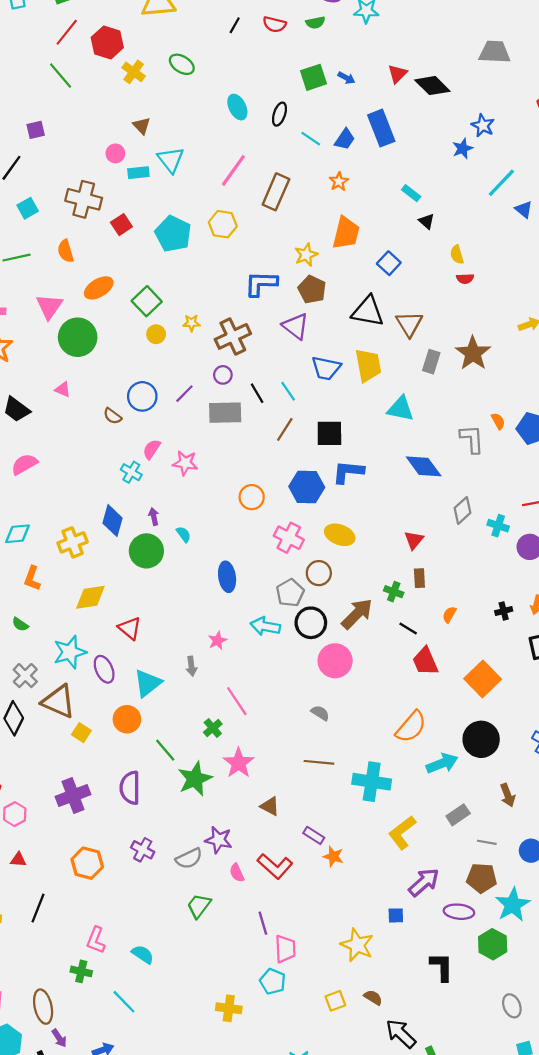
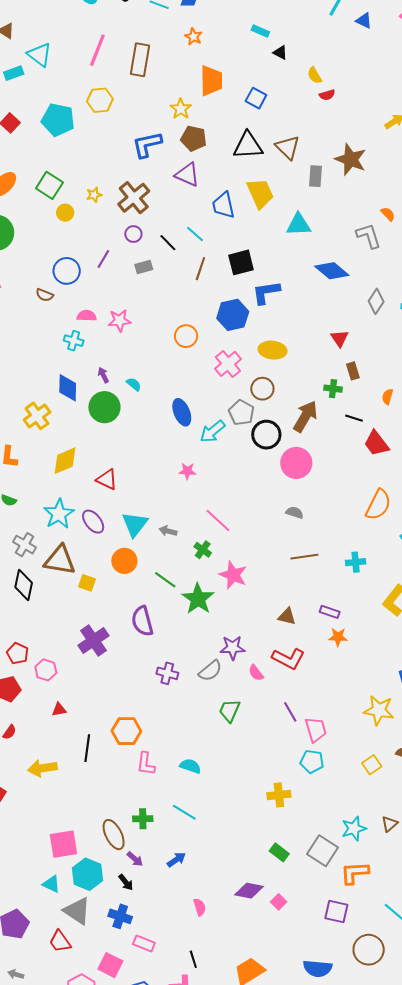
blue trapezoid: (326, 368) -> (223, 205), turned 80
gray rectangle: (225, 413) -> (144, 267), size x0.6
pink semicircle: (152, 449) -> (87, 316), turned 72
pink cross: (289, 538) -> (228, 364), turned 36
cyan arrow: (265, 626) -> (213, 431), moved, turned -36
pink star: (217, 641) -> (187, 471), turned -30
gray arrow: (191, 666) -> (168, 531), moved, turned 126
cyan cross: (372, 782) -> (356, 562), size x0.6
brown triangle: (270, 806) -> (287, 616), moved
purple rectangle: (314, 835) -> (330, 612), moved
orange hexagon: (87, 863) -> (126, 731), moved
green cross: (81, 971) -> (143, 819), moved

